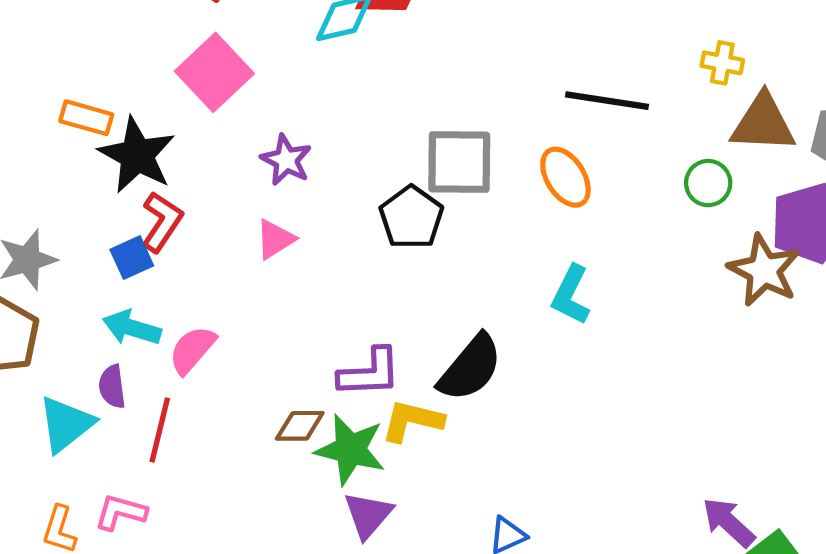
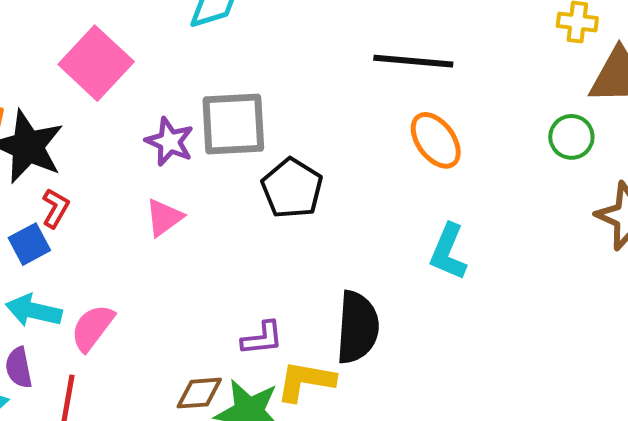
black line: (607, 101) -> (413, 61), moved
gray square: (459, 162) -> (233, 124), moved
red L-shape: (162, 222) -> (55, 208), size x0.7
black semicircle: (470, 368) -> (357, 327), turned -32
purple L-shape: (370, 373) -> (262, 338), size x0.7

